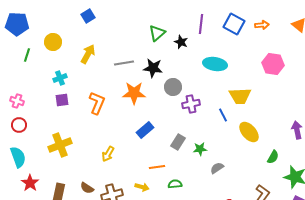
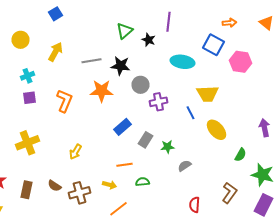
blue square: (234, 24) -> (214, 45), moved
blue rectangle: (145, 130) -> (122, 127), moved

